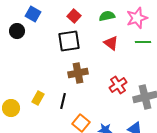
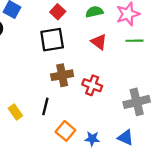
red cross: (118, 85) -> (92, 85), moved, turned -36
yellow rectangle: (38, 98) -> (15, 112), moved, turned -64

